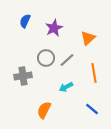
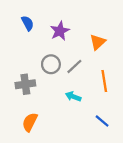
blue semicircle: (25, 21) -> (28, 23), turned 128
cyan arrow: (66, 87) -> (73, 97), turned 48
orange semicircle: (44, 110) -> (30, 122), moved

